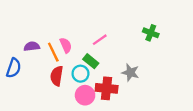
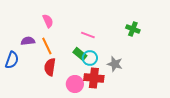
pink line: (100, 40) -> (88, 35), turned 56
pink semicircle: (66, 45) -> (48, 21), moved
cyan circle: (80, 74) -> (90, 58), moved

